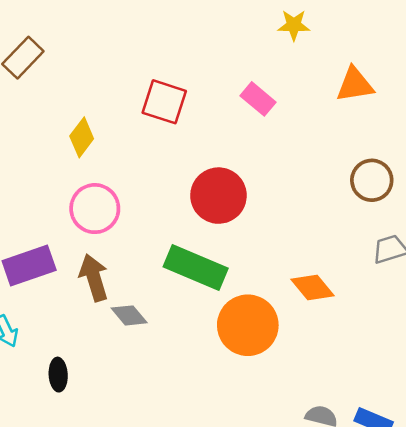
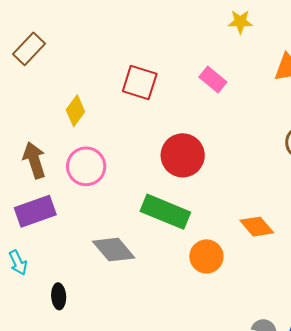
brown arrow: (94, 278) -> (34, 160), moved
gray diamond: (129, 315) -> (114, 250), size x1.5
orange circle: (248, 325) -> (206, 256), size x0.7

